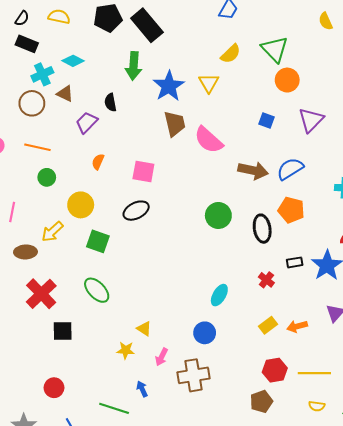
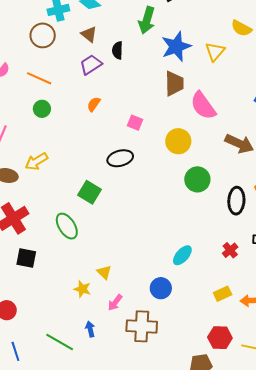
yellow semicircle: (231, 54) -> (241, 28), turned 60
brown triangle: (65, 94) -> (89, 34), moved
pink square: (143, 171) -> (135, 123), size x0.7
yellow circle: (81, 205) -> (178, 141), moved
green square: (98, 241) -> (89, 192), moved

